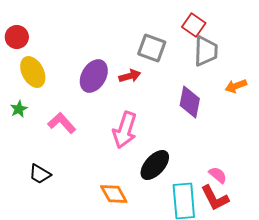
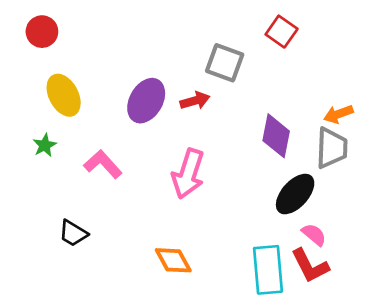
red circle: (17, 37) -> (42, 32), moved
gray trapezoid: (206, 51) -> (332, 148), moved
black ellipse: (155, 165) -> (295, 194), moved

